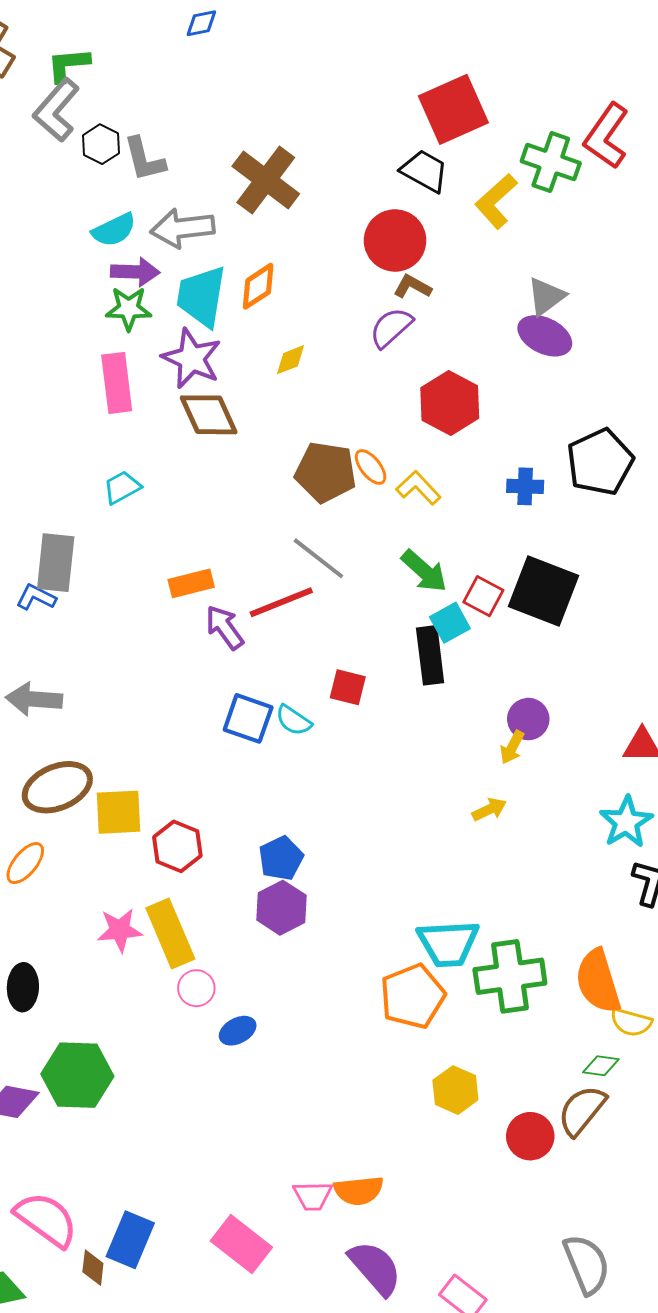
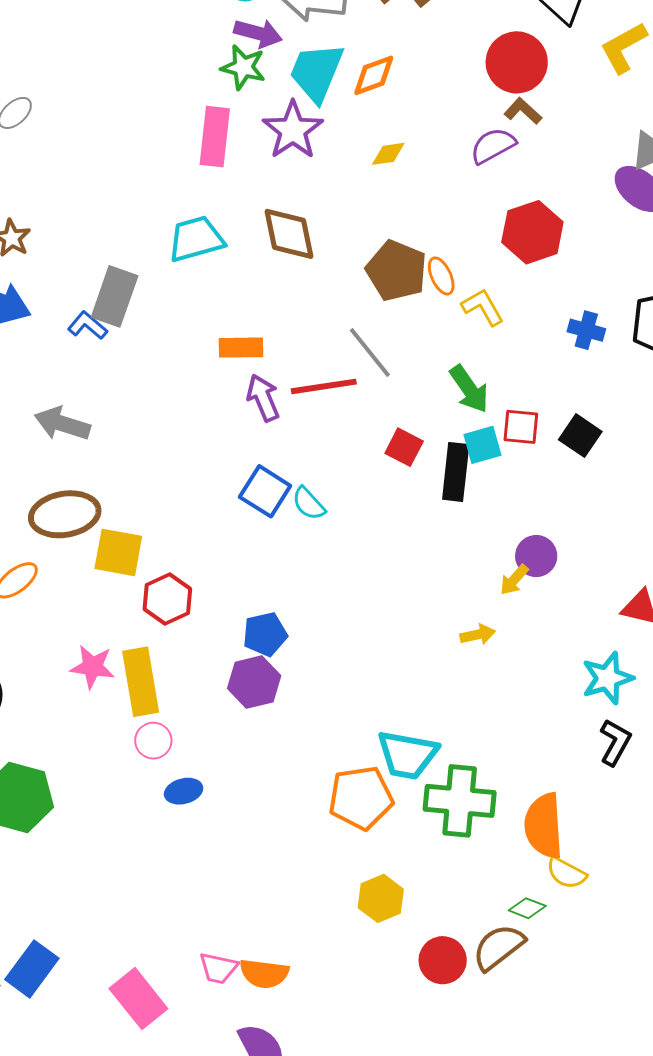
brown diamond: (209, 415) -> (289, 234), moved
cyan trapezoid: (122, 487) -> (196, 239), size x1.5
black square: (544, 591) -> (580, 436), size x0.6
red square: (483, 596) -> (521, 427), turned -36
red square: (348, 687) -> (404, 447), moved

